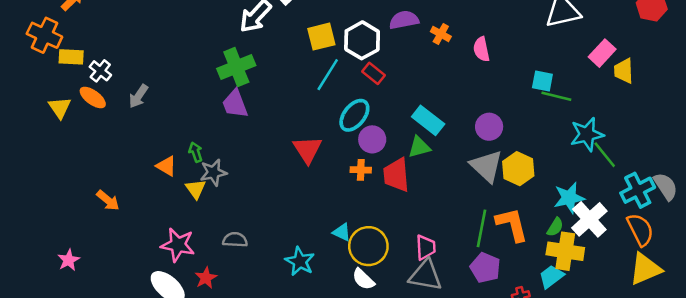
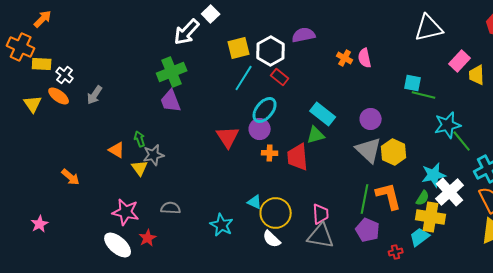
orange cross: (441, 34) -> (345, 58), moved
purple circle: (372, 139) -> (260, 129), moved

